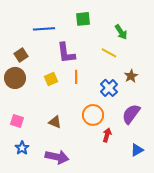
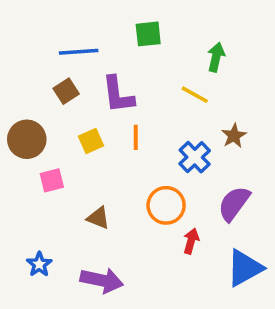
green arrow: (121, 32) -> (216, 57), turned -133
brown square: (21, 55) -> (66, 91), moved
pink square: (17, 121) -> (52, 180), moved, turned -32
blue triangle: (137, 150) -> (245, 268), size x1.6

